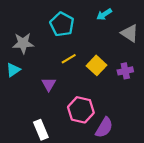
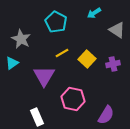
gray star: (23, 43) -> (21, 39), turned 30
purple triangle: (49, 84) -> (44, 76), size x1.6
purple semicircle: (104, 128) -> (106, 115), moved

